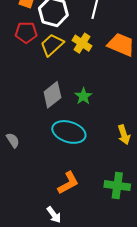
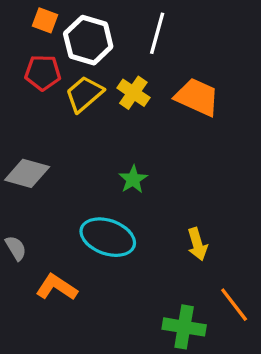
gray diamond: (52, 95) -> (27, 173), moved, turned 52
orange L-shape: (68, 183) -> (57, 287), moved, turned -120

